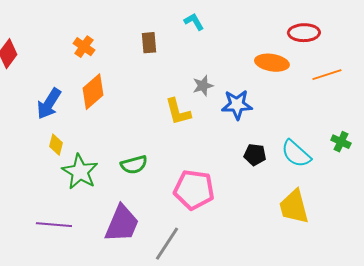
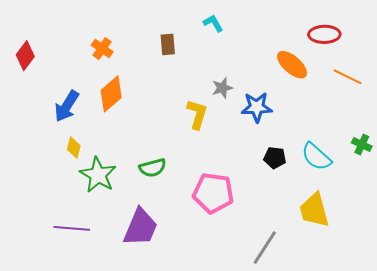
orange ellipse: (272, 63) -> (292, 65), turned 32
orange line: (327, 75) -> (348, 77), turned 44
yellow L-shape: (178, 112) -> (197, 114), turned -148
gray line: (167, 244) -> (265, 248), moved

